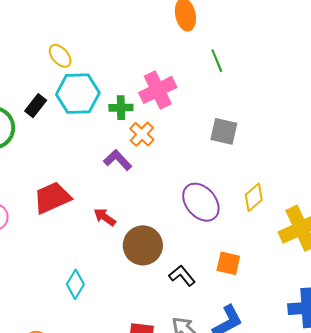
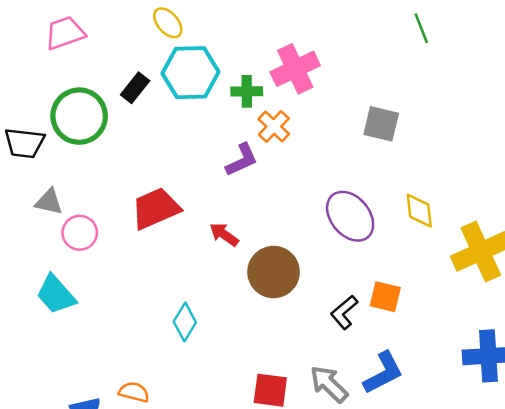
green line: (217, 61) -> (421, 28), moved
purple L-shape: (118, 160) -> (242, 160), turned 108
yellow diamond: (254, 197) -> (419, 211), turned -56
black L-shape: (182, 276) -> (344, 312), moved, turned -92

